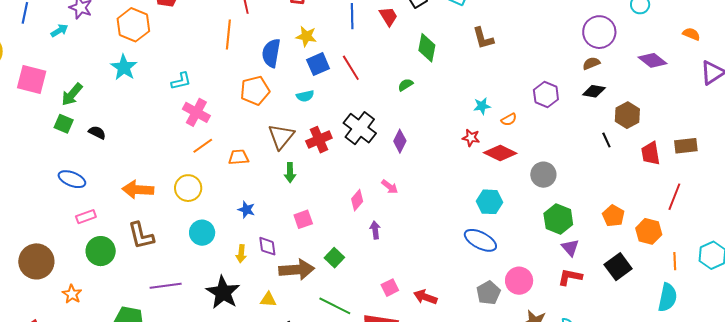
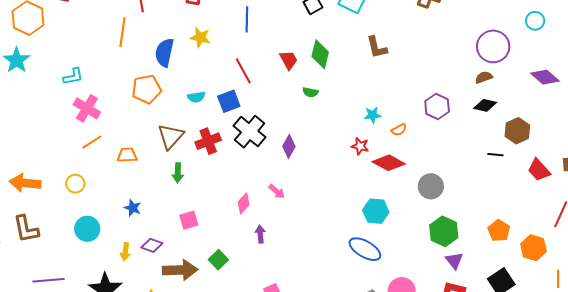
red trapezoid: (388, 16) -> (289, 60), moved
blue square: (318, 64) -> (229, 101), moved
green semicircle: (406, 85) -> (310, 92), moved, turned -140
black line: (606, 140) -> (495, 155), turned -63
red trapezoid: (651, 153) -> (539, 170), turned -35
yellow circle: (188, 188) -> (75, 184), size x0.7
purple diamond: (267, 246) -> (152, 245), turned -65

